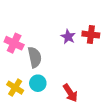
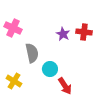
pink cross: (14, 43) -> (13, 28), moved
cyan circle: (38, 83) -> (50, 69), moved

